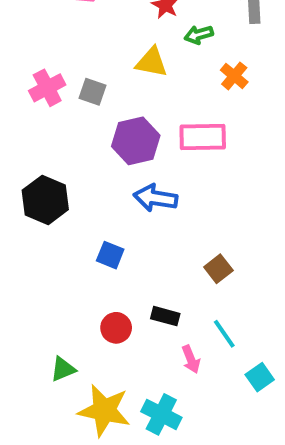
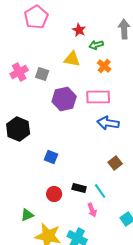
orange cross: (234, 76) -> (104, 66), moved
blue arrow: (155, 198) -> (108, 123), moved
brown square: (218, 269) -> (115, 163), moved
cyan line: (224, 334) -> (100, 191), moved

